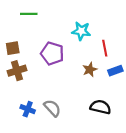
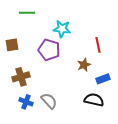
cyan star: (81, 31) -> (62, 29), moved
brown cross: (17, 71) -> (21, 77), moved
blue rectangle: (115, 71) -> (103, 79), moved

